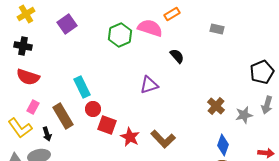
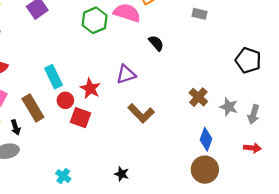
black pentagon: (262, 72) -> (248, 60), turned -30
gray arrow: (267, 105) -> (254, 114), moved
gray star: (244, 115) -> (229, 107), turned 30
red star: (130, 137) -> (90, 88), moved
brown L-shape: (163, 139) -> (141, 113), moved

